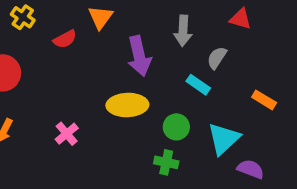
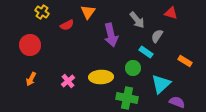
gray arrow: (183, 31) -> (137, 20), turned -42
yellow ellipse: (127, 105) -> (101, 77), moved
green circle: (176, 127) -> (133, 68), moved
green cross: (166, 162) -> (127, 98), size x1.5

